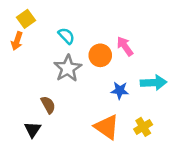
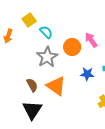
yellow square: (26, 19) -> (29, 20), moved
orange triangle: (107, 127) -> (56, 86), moved
black triangle: (33, 130) -> (32, 110), moved, size x1.5

